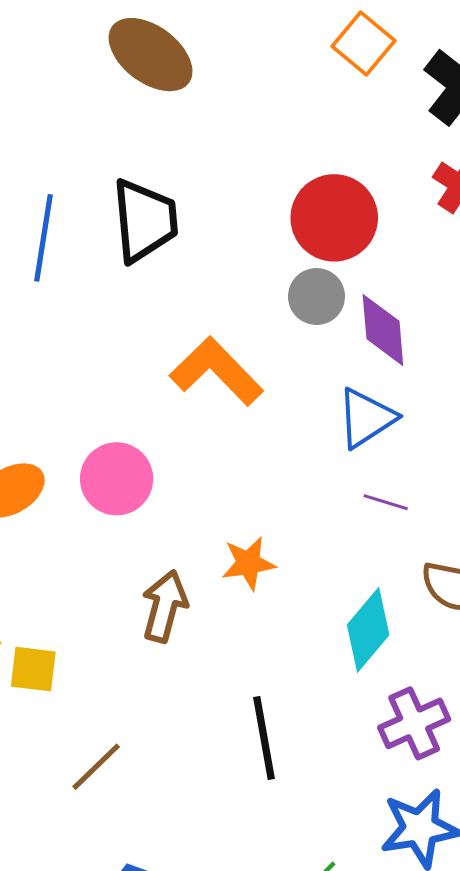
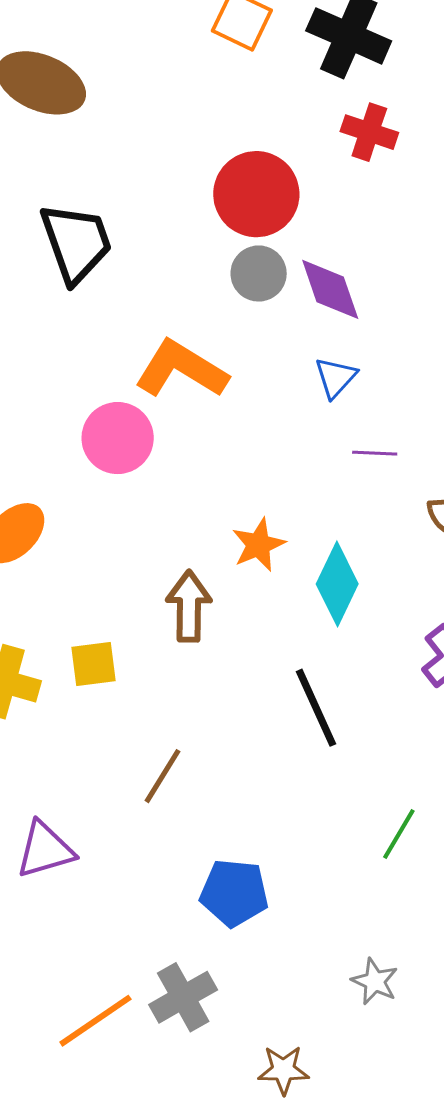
blue triangle: (366, 418) -> (336, 377), size x0.7
pink circle: (117, 479) -> (118, 438), moved
cyan diamond: (368, 630) -> (337, 584), moved
yellow square: (33, 669) -> (93, 664), moved

